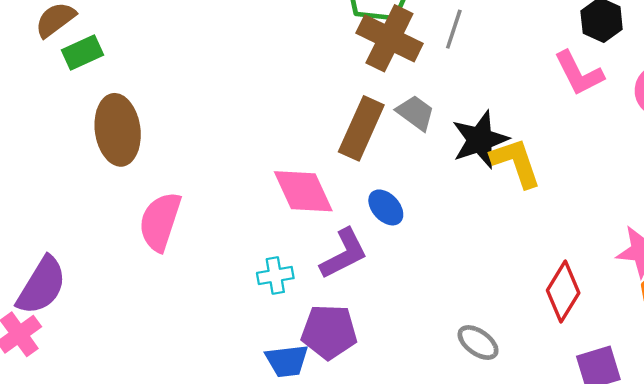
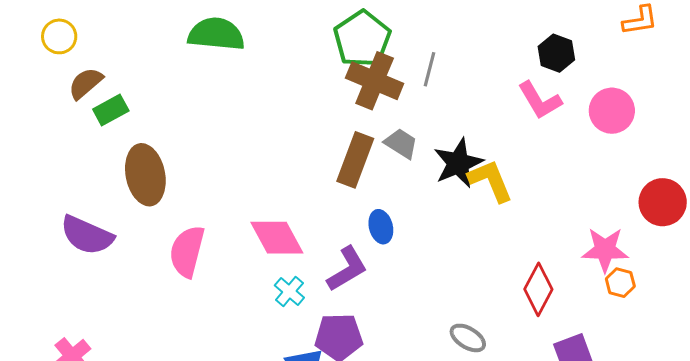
pink diamond: (303, 191) -> (277, 238), moved
blue ellipse: (386, 207) -> (381, 227), turned 32
cyan cross: (275, 276) -> (289, 291), turned -36
purple semicircle: (42, 286) -> (87, 235), moved, turned 86

